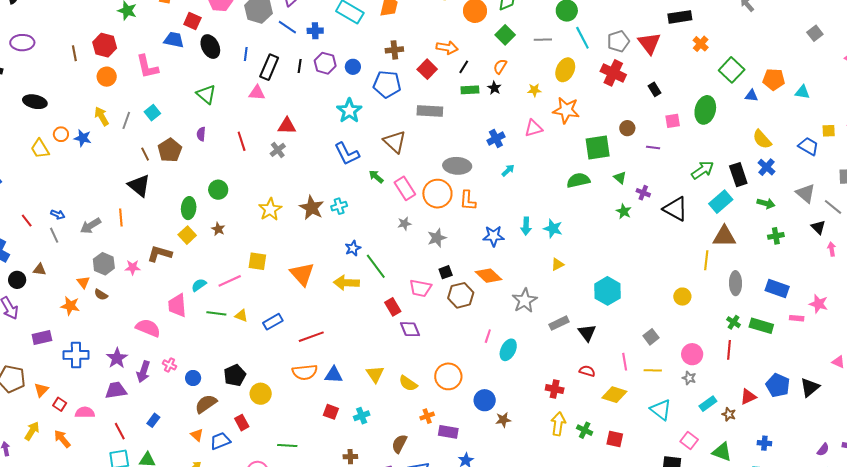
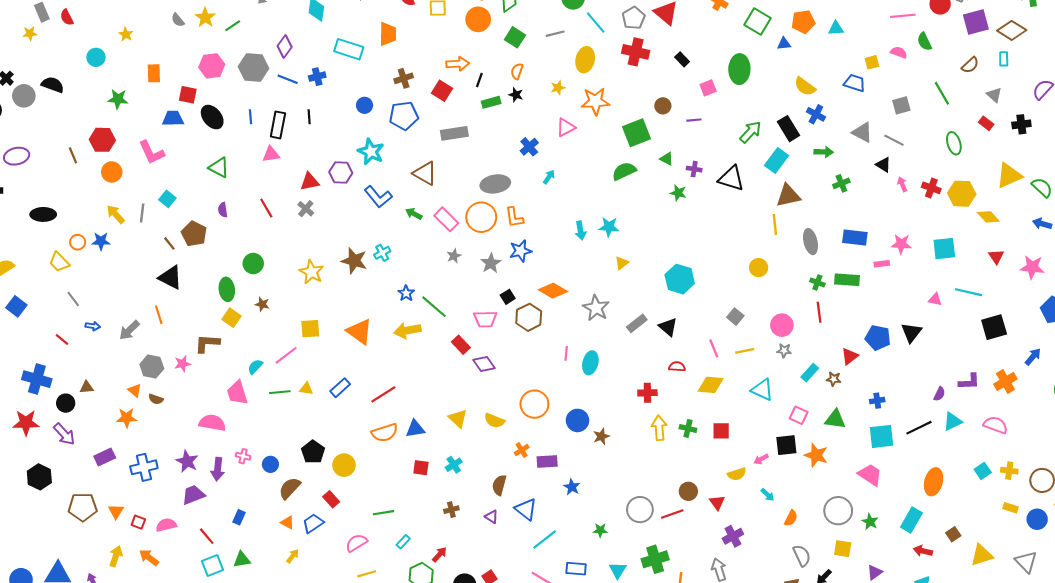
purple hexagon: (325, 63) -> (341, 172), moved
gray line: (54, 235) -> (73, 299), moved
blue star: (494, 236) -> (521, 251), moved

